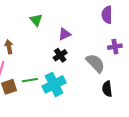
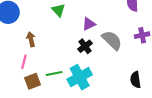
gray semicircle: (95, 63) -> (112, 40), moved

